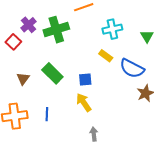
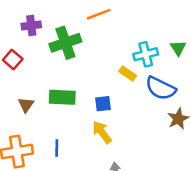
purple cross: (28, 25) -> (31, 25), moved, turned 35
cyan cross: (112, 29) -> (146, 54), moved
green rectangle: (52, 73) -> (62, 97), turned -40

